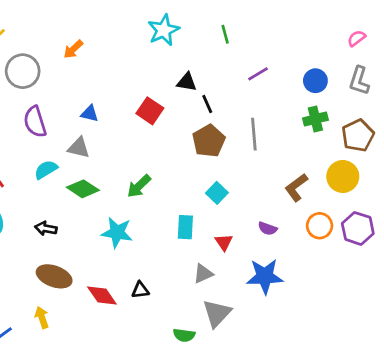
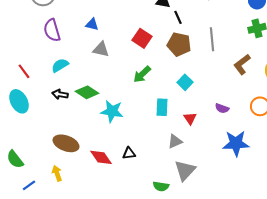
red square: (150, 111) -> (142, 38), moved
brown pentagon: (209, 141) -> (179, 44), turned -30
gray triangle: (79, 148) -> (101, 49), moved
green arrow: (139, 186) -> (142, 74), moved
brown L-shape: (296, 187) -> (242, 64), moved
green diamond: (83, 189) -> (87, 92), moved
black arrow: (46, 228) -> (60, 94), moved
blue star: (265, 276) -> (236, 143), moved

